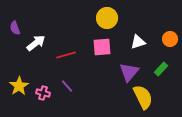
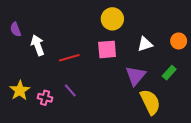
white arrow: (36, 43) -> (38, 45), turned -72

